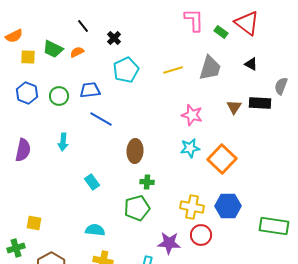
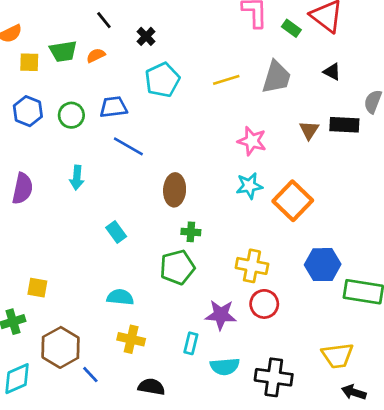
green trapezoid: (53, 49) -> (63, 51), turned -35
blue hexagon: (228, 206) -> (323, 265), moved

